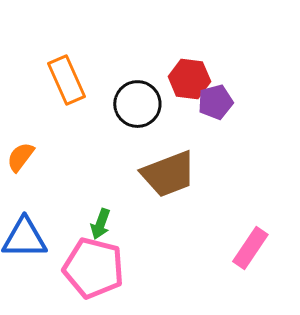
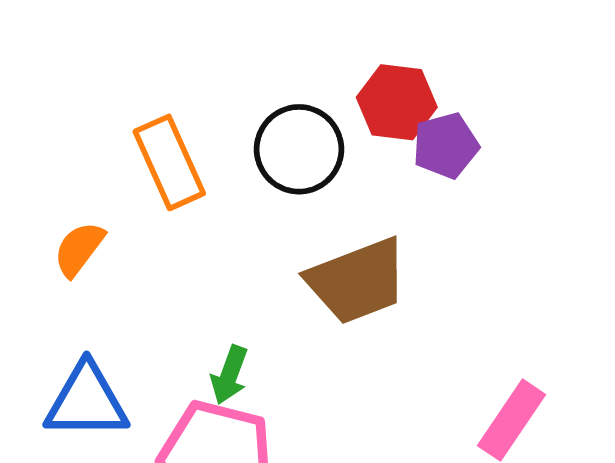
orange rectangle: (66, 80) -> (169, 162), moved

